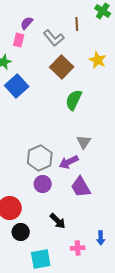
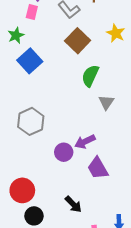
gray triangle: (84, 142) -> (106, 102), moved
gray hexagon: (40, 158) -> (31, 121), moved
purple circle: (43, 184) -> (64, 152), moved

